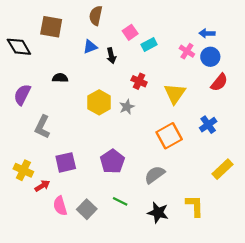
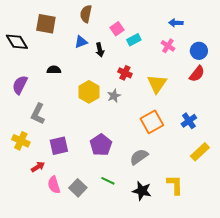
blue arrow: (207, 33) -> (176, 23), moved
blue circle: (210, 57) -> (199, 51), moved
blue cross: (208, 125) -> (189, 121), moved
yellow cross: (23, 170) -> (21, 141), moved

